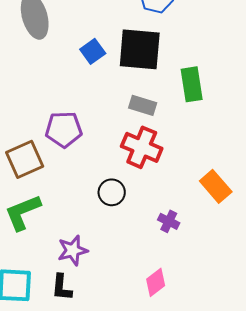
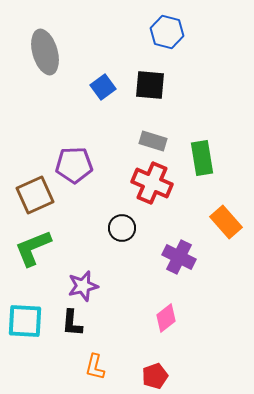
black square: (140, 49) -> (150, 85), size x0.7
green rectangle: (192, 84) -> (202, 158), moved
purple cross: (169, 221) -> (179, 257), size x1.5

